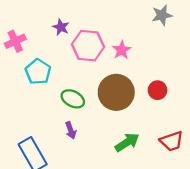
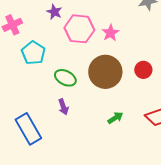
green arrow: (127, 142) -> (115, 118), size x0.7

